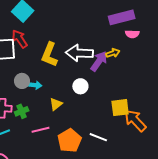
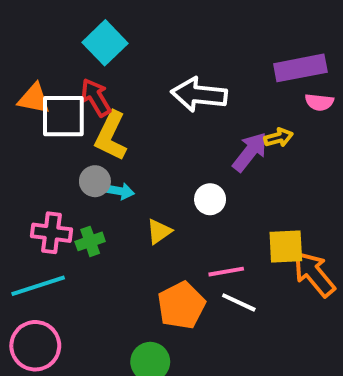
white arrow: (79, 53) -> (199, 95), moved
yellow L-shape: (49, 55) -> (111, 136), moved
pink line: (41, 130) -> (226, 272), moved

